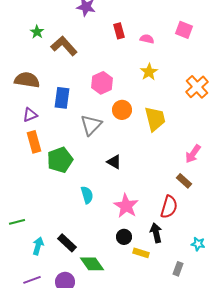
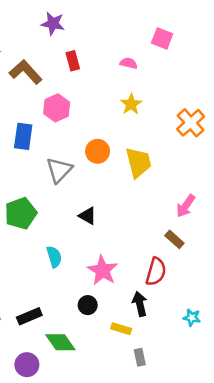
pink square: (184, 30) -> (162, 38), moved
red rectangle: (119, 31) -> (73, 61), moved
pink hexagon: (102, 83) -> (57, 108), moved
black circle: (124, 237) -> (88, 305), moved
black rectangle: (67, 243) -> (29, 316), turned -66
gray rectangle: (178, 269) -> (140, 357), moved, turned -32

